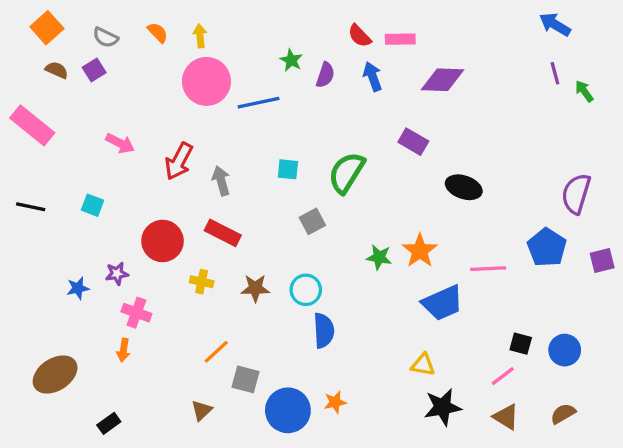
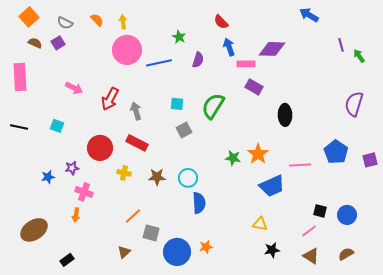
blue arrow: (555, 24) -> (309, 15), moved
pink rectangle: (400, 39) -> (246, 64), moved
purple semicircle: (325, 75) -> (198, 60), moved
pink rectangle: (32, 125) -> (20, 77), turned 48
black ellipse: (464, 187) -> (285, 115), turned 70
purple semicircle: (576, 194) -> (354, 104), moved
gray square: (312, 221) -> (184, 130), moved
black star: (443, 407) -> (272, 250), size x0.7

